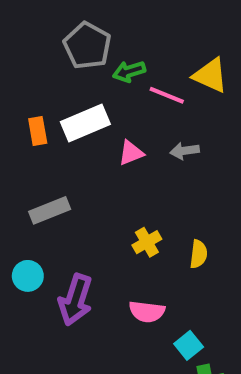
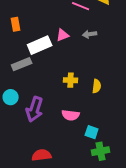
white rectangle: (85, 123) -> (40, 45), moved
yellow cross: (147, 242) -> (71, 80), turned 32
cyan square: (189, 345) -> (92, 132), turned -32

